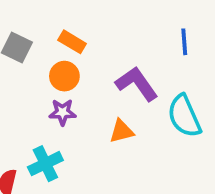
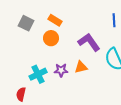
purple star: (63, 112) -> (61, 70), moved
cyan cross: (45, 164) -> (38, 74), moved

